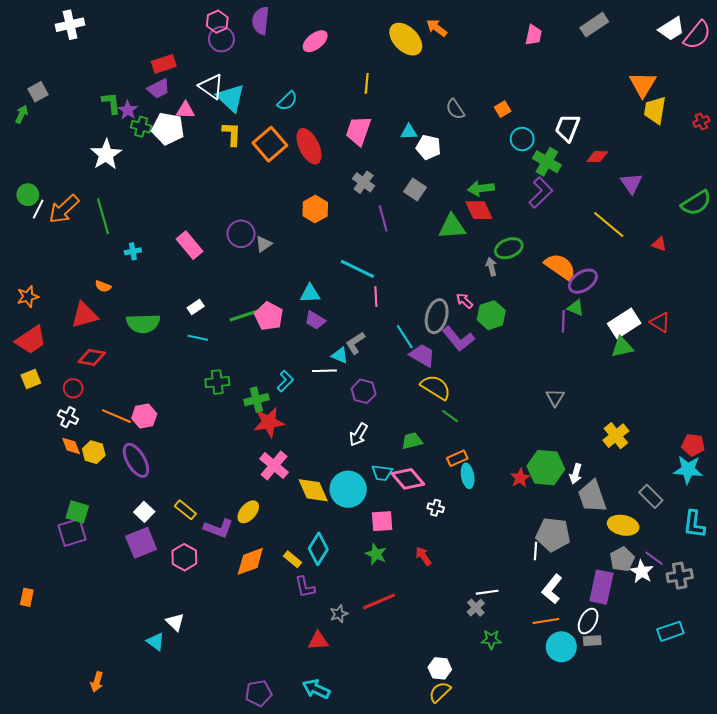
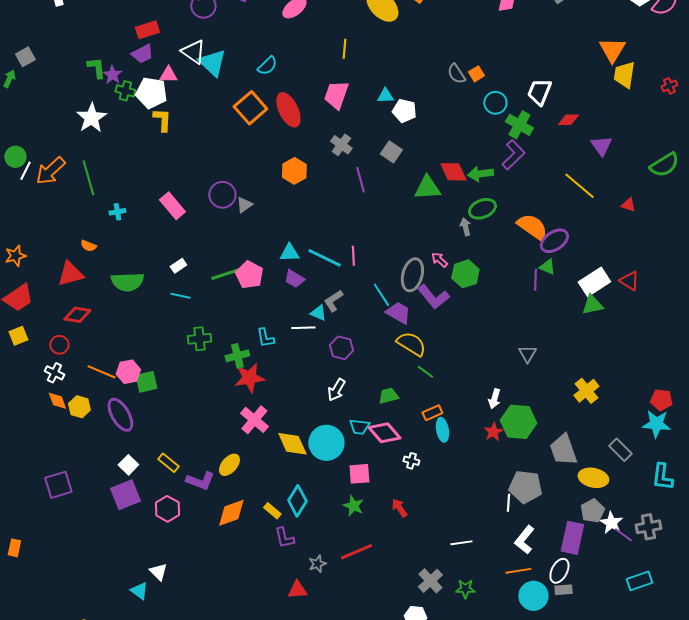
gray semicircle: (455, 109) -> (456, 74), moved
yellow L-shape: (232, 134) -> (162, 120), moved
green arrow: (481, 188) -> (480, 174), moved
cyan line: (357, 269) -> (324, 258), moved
cyan L-shape: (285, 381) -> (265, 338), turned 125
white arrow: (576, 474) -> (494, 399), moved
green square: (77, 512) -> (146, 382), moved, turned -30
purple line: (654, 558) -> (623, 535), moved
gray cross: (476, 608) -> (430, 581), moved, size x1.4

